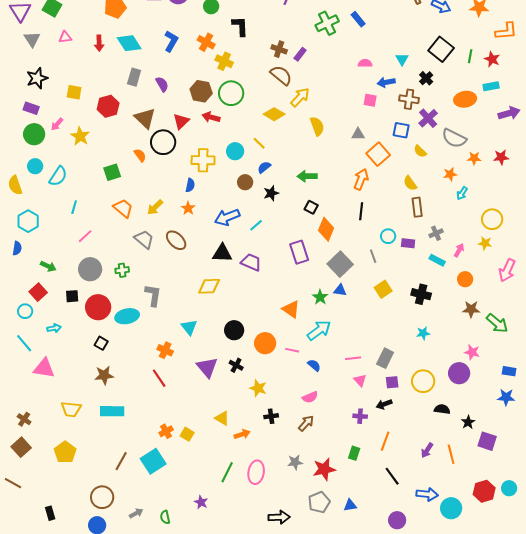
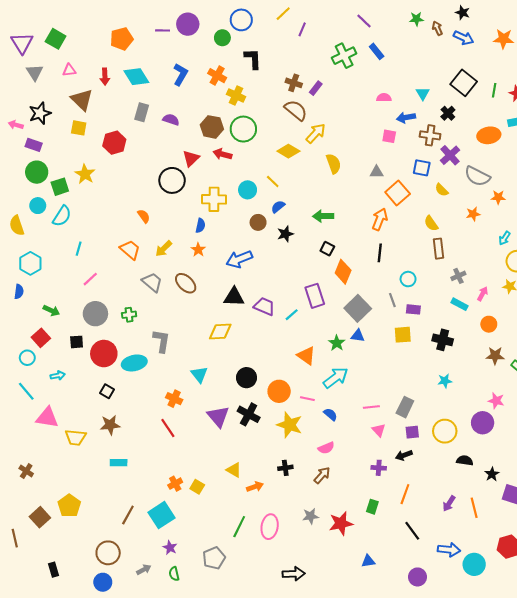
purple semicircle: (162, 84) -> (171, 120), turned -42
brown triangle: (145, 118) -> (82, 100), moved
pink arrow: (57, 124) -> (16, 125), moved, turned 64
orange semicircle: (140, 155) -> (144, 216), moved
green square: (112, 172) -> (60, 187), moved
cyan arrow: (462, 193) -> (505, 238), moved
cyan line: (256, 225) -> (292, 315), moved
purple rectangle: (408, 243) -> (413, 309), moved
yellow square: (383, 289) -> (403, 335), turned 30
black cross: (236, 365) -> (249, 414), size x1.5
yellow star: (258, 388) -> (290, 425), moved, size x1.4
yellow trapezoid: (71, 409) -> (76, 437), moved
cyan rectangle: (112, 411) -> (119, 463), size x0.7
brown square: (21, 447) -> (40, 517), moved
brown line: (13, 483) -> (15, 538), turned 48
purple star: (201, 502) -> (170, 548), moved
gray pentagon: (319, 502) -> (214, 558), moved

